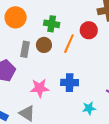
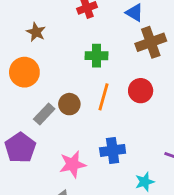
green cross: (52, 24) -> (97, 56), moved
red circle: (89, 30) -> (141, 91), moved
gray rectangle: (25, 49) -> (44, 114), turned 42

